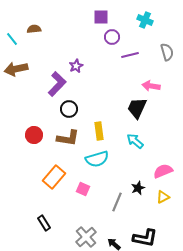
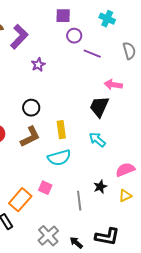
purple line: (130, 55) -> (92, 54), turned 36
purple L-shape: (57, 84) -> (19, 37), moved
brown L-shape: (68, 138) -> (30, 137), turned -35
orange rectangle: (54, 177) -> (20, 200), moved
gray line: (117, 202) -> (79, 201), turned -30

